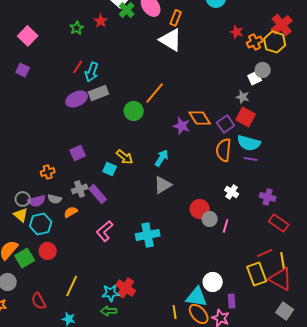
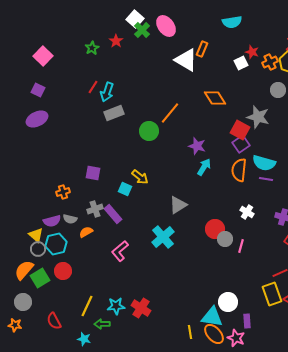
orange rectangle: (176, 18) -> (202, 49), moved
white square: (255, 78) -> (241, 63), moved
gray star: (243, 97) -> (258, 117), size x1.6
purple ellipse: (77, 99) -> (37, 119), moved
red square: (246, 117) -> (240, 130), moved
orange diamond: (200, 118) -> (215, 98), moved
purple square: (78, 153) -> (93, 173), turned 35
cyan arrow: (162, 158) -> (204, 167), moved
gray circle: (23, 199) -> (38, 249), moved
cyan cross: (148, 235) -> (163, 237), moved, turned -30
cyan star: (111, 293) -> (116, 306), moved
green arrow: (109, 311) -> (102, 324), moved

